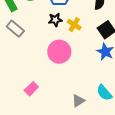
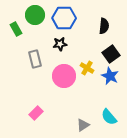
yellow cross: (74, 25) -> (87, 68), moved
gray rectangle: (15, 29) -> (35, 59), moved, turned 36

